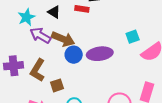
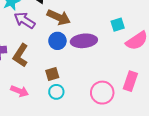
brown arrow: (63, 39) -> (59, 17), moved
brown square: (57, 85) -> (52, 74), moved

